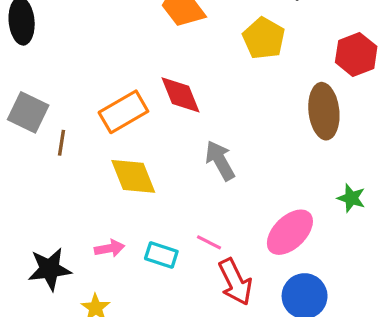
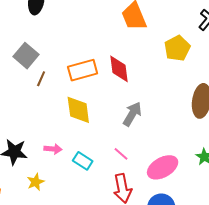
gray arrow: (220, 160) -> (132, 114), turned 45
pink line: (209, 242) -> (121, 154), moved

